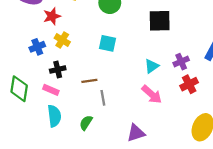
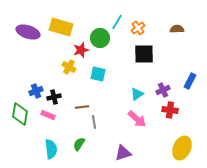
red star: (52, 16) -> (81, 50), moved
yellow cross: (62, 40) -> (69, 67), moved
blue cross: (37, 47) -> (36, 91), moved
red cross: (189, 84) -> (170, 110), turned 35
cyan semicircle: (54, 116) -> (51, 149), moved

